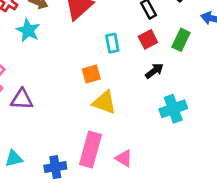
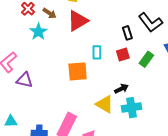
black arrow: (154, 71) -> (121, 89), moved
orange square: (91, 74) -> (78, 71), size x1.5
yellow triangle: (104, 102) -> (105, 104), moved

